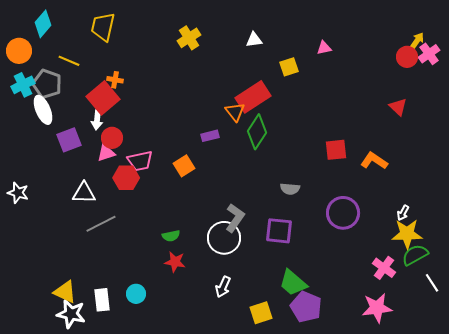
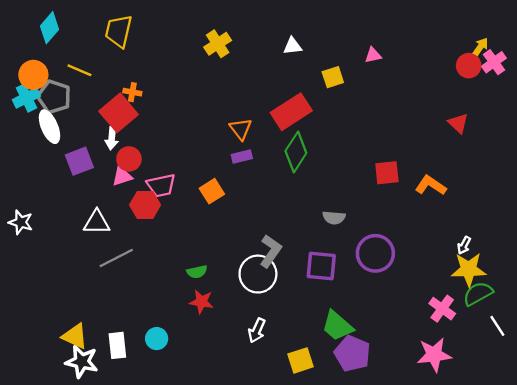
orange circle: (19, 51) -> (33, 75), moved
orange triangle: (235, 112) -> (241, 129), moved
purple circle: (343, 213) -> (375, 253), moved

